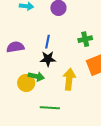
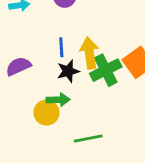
green cross: (85, 39) -> (106, 70), moved, size x1.5
yellow arrow: (69, 79) -> (89, 53), moved

